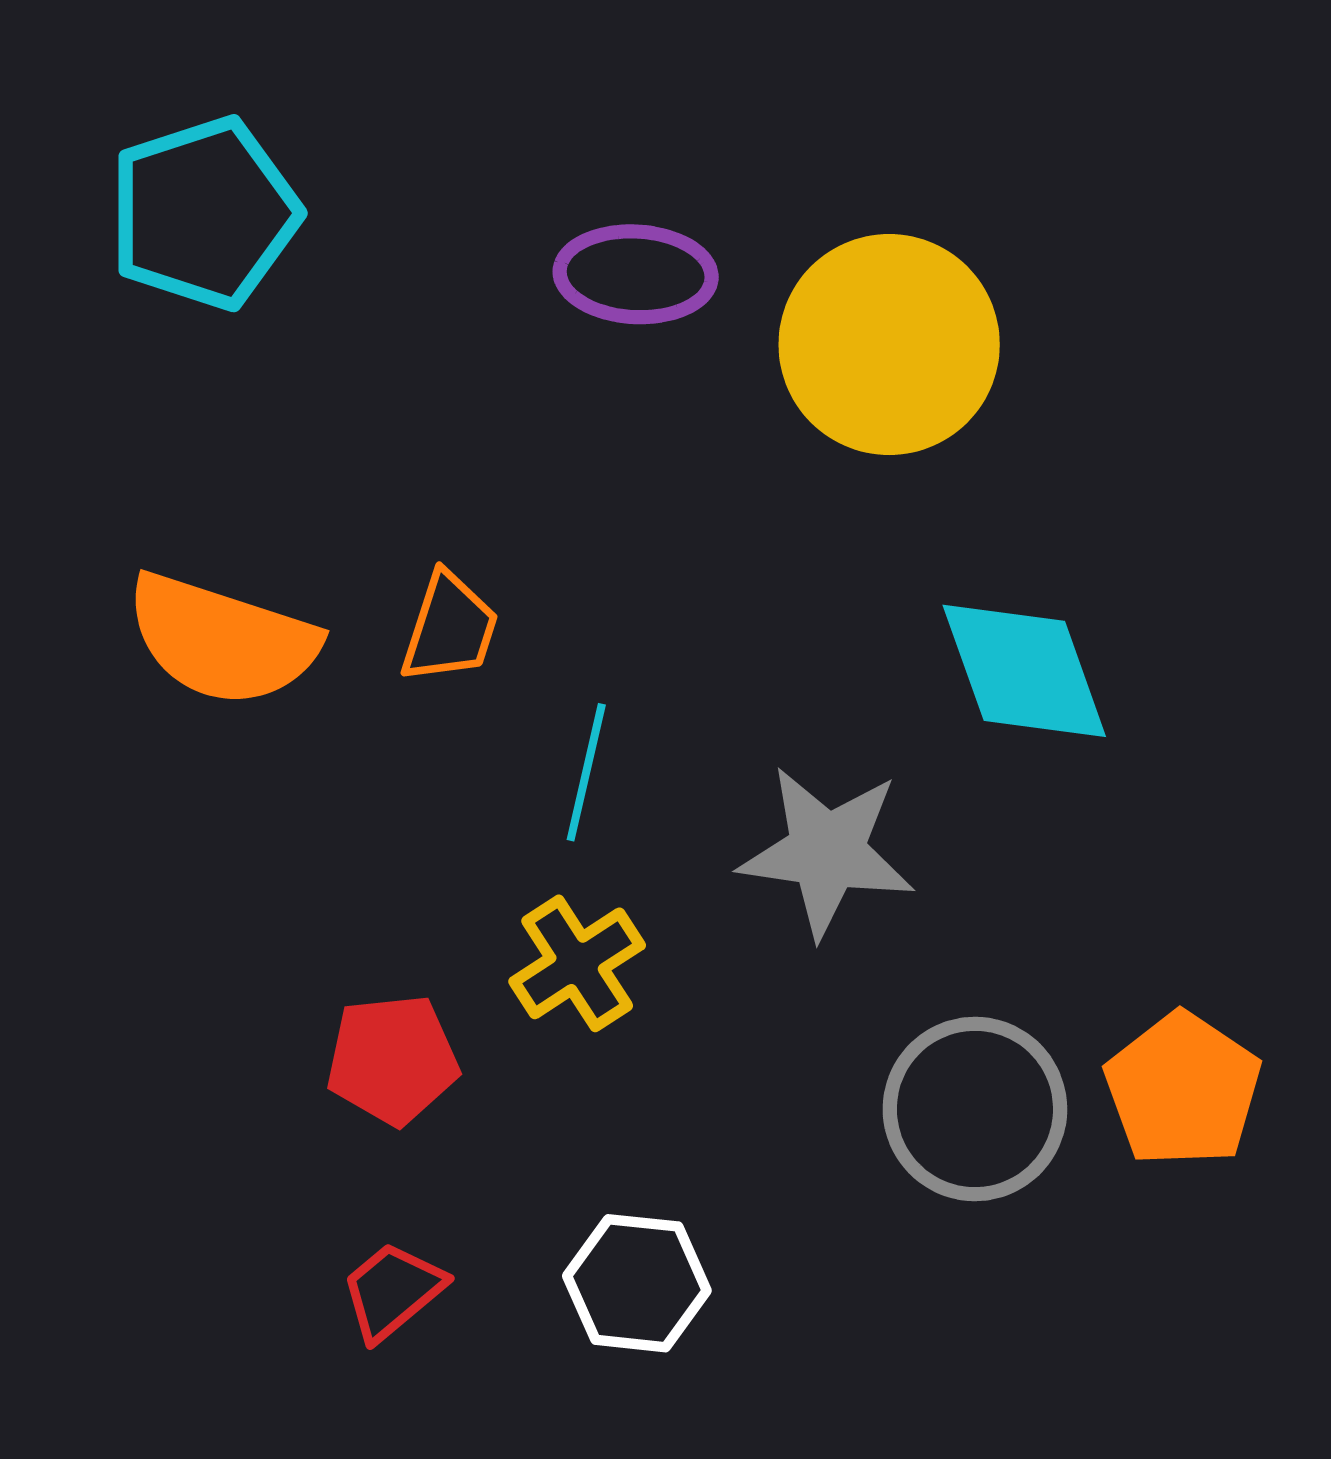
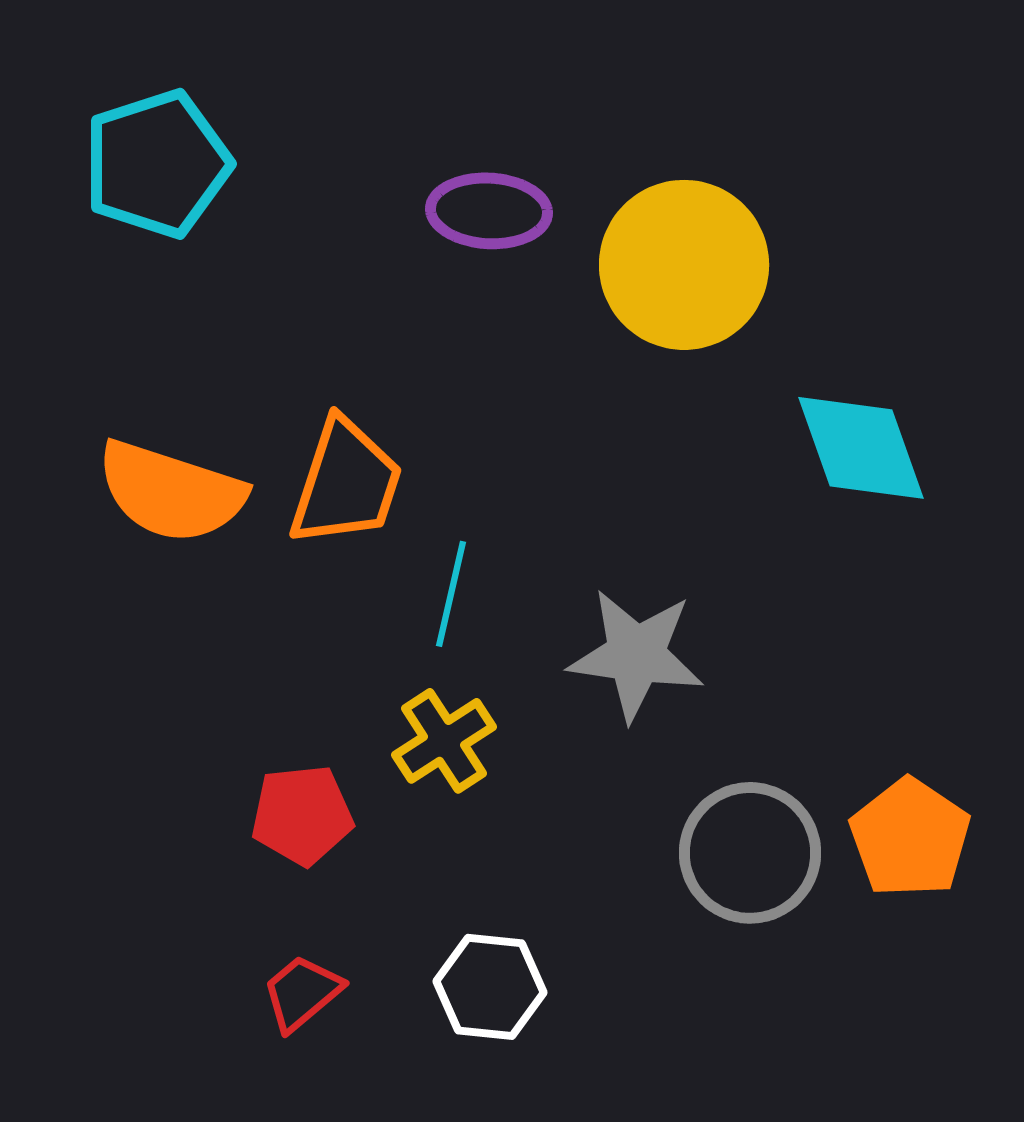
orange trapezoid: (450, 628) -> (346, 483), size x1.5
cyan diamond: (1024, 671) -> (861, 448), moved

